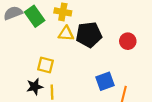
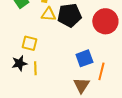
red circle: (128, 41) -> (105, 21), size x1.6

